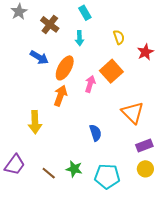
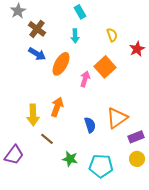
brown cross: (50, 24) -> (37, 29), moved
orange arrow: (60, 96) -> (57, 107), moved
orange triangle: (133, 113) -> (117, 118), moved, turned 40
brown line: (49, 173) -> (47, 139), moved

